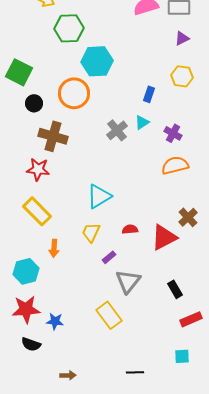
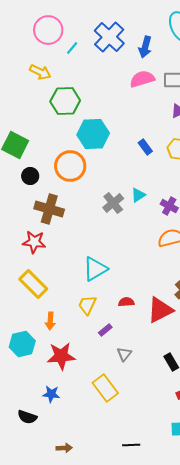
blue rectangle: (149, 94) -> (145, 147), moved, turned -56
gray triangle: (128, 281) -> (124, 354), size x0.6
red star: (26, 309) -> (61, 356), moved

